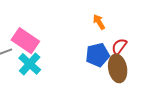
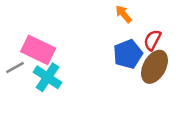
brown ellipse: (118, 68) -> (154, 67), turned 48

